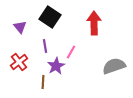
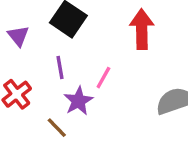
brown line: (43, 82) -> (57, 128), turned -48

